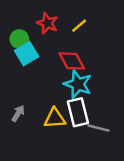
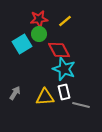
red star: (47, 23) -> (39, 19), turned -30
green circle: (19, 39) -> (39, 34), moved
white rectangle: (78, 112) -> (64, 92), size x0.7

